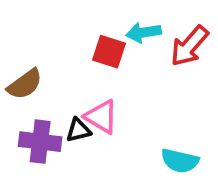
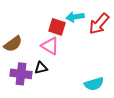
pink triangle: (101, 117) -> (50, 46), moved
cyan semicircle: (180, 161) -> (94, 84), turned -30

